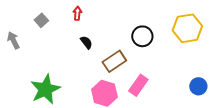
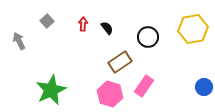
red arrow: (77, 13) -> (83, 24), moved
black semicircle: (86, 42) -> (107, 28), moved

